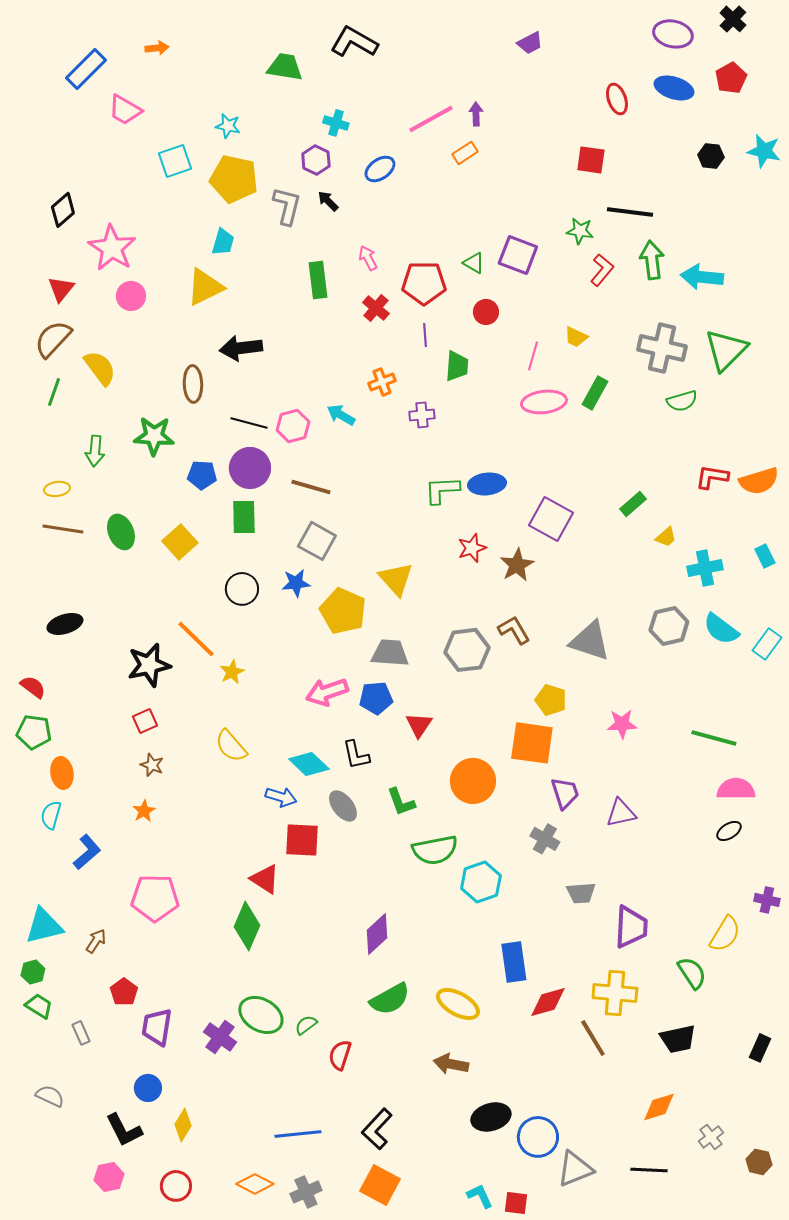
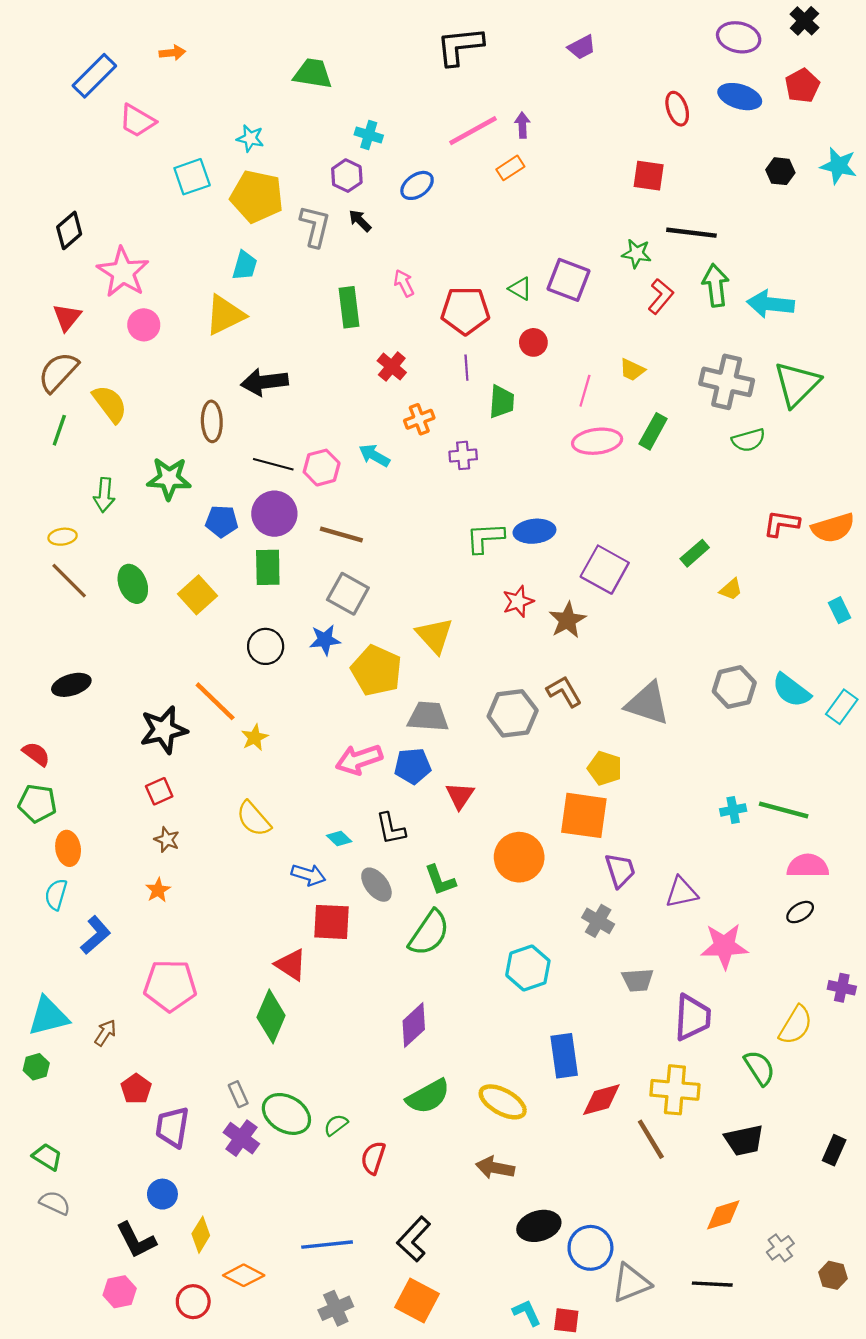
black L-shape: (354, 42) -> (460, 46), moved, turned -36
red cross: (376, 308) -> (392, 367), moved
brown line: (63, 529) -> (69, 581), turned 36
cyan cross: (705, 568) -> (733, 810), moved, size x0.7
pink star: (622, 724) -> (724, 946), moved, size x1.4
cyan diamond: (309, 764) -> (339, 838), size x0.6
green semicircle: (435, 850) -> (429, 933), moved, turned -45
green trapezoid: (39, 1006) -> (47, 1157), moved
gray rectangle: (81, 1033) -> (238, 1094), moved
orange diamond: (255, 1184) -> (244, 1275), moved

